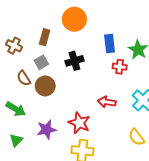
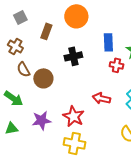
brown cross: (14, 46) -> (15, 47), moved
gray square: (41, 62) -> (20, 18), moved
green triangle: (16, 140) -> (12, 129), turned 32

